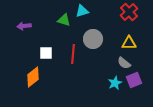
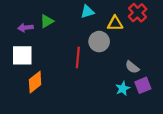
green triangle: (64, 20) -> (47, 21), moved, turned -48
yellow triangle: (129, 43) -> (115, 23), moved
white square: (46, 53) -> (22, 55), moved, size x1.5

